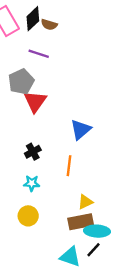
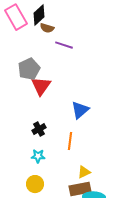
brown semicircle: (49, 25) -> (47, 28), moved
purple line: (39, 54) -> (64, 45), moved

